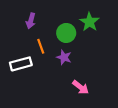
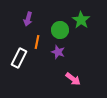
orange line: (41, 46) -> (37, 42), turned 32
white rectangle: (21, 64) -> (19, 58), turned -48

